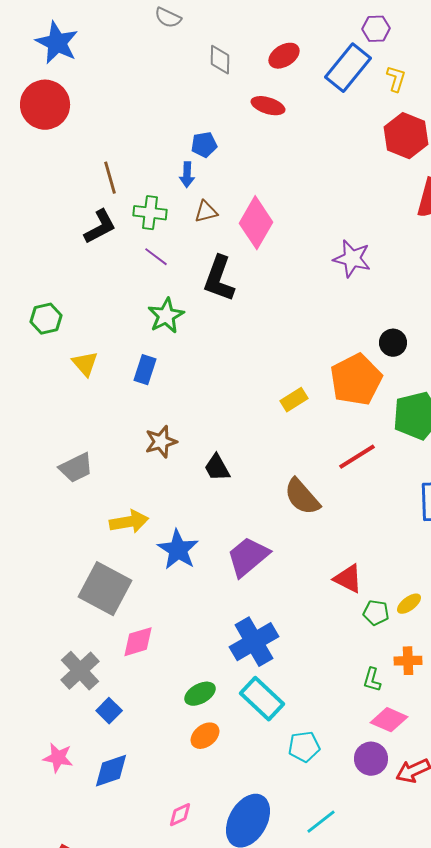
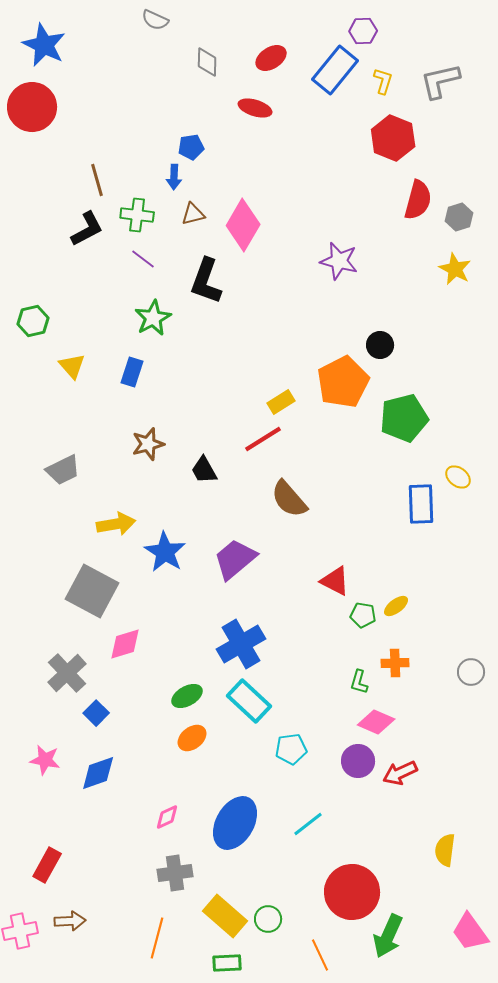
red line: (357, 457) -> (263, 439), moved

